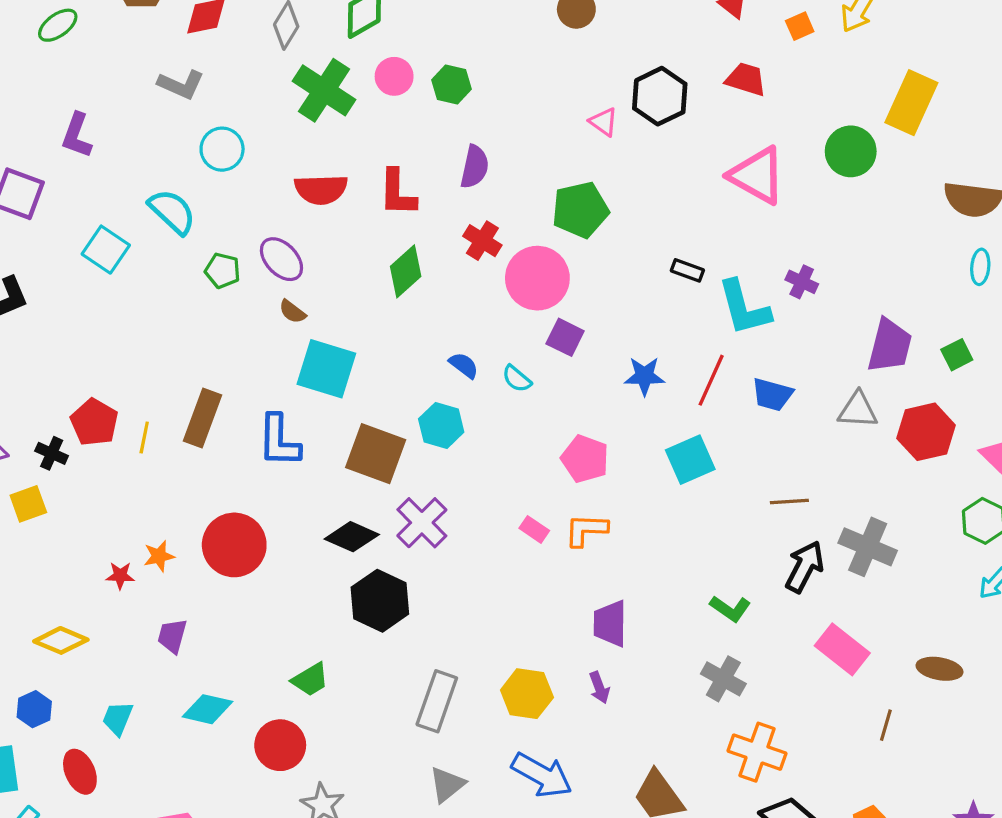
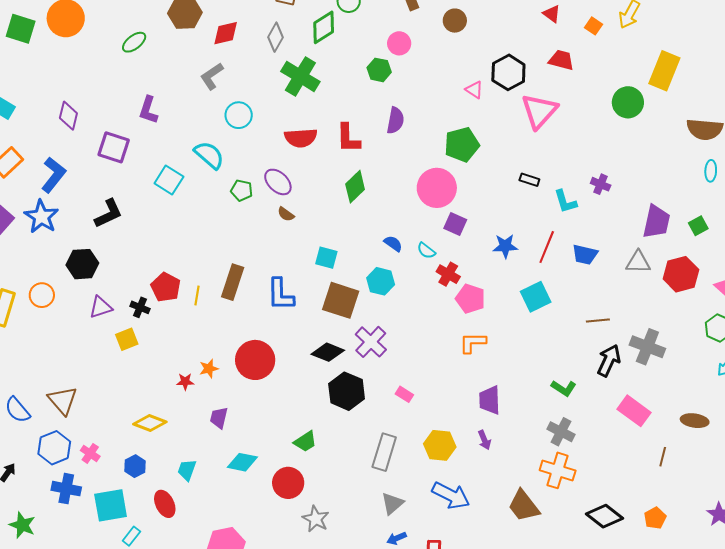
orange square: (800, 26) -> (593, 26), turned -30
pink circle: (394, 76) -> (399, 43), moved
gray L-shape: (181, 85) -> (212, 76), turned 124
pink triangle: (757, 175) -> (539, 111), moved, turned 45
red cross: (482, 241) -> (448, 274), moved
cyan L-shape: (744, 308) -> (565, 202), size x0.7
cyan square: (326, 369) -> (326, 258), moved, size x0.6
pink rectangle: (534, 529) -> (404, 394), moved
orange cross: (757, 752) -> (558, 470), moved

